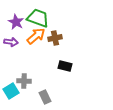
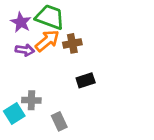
purple arrow: (11, 42) -> (25, 50), moved
black rectangle: (65, 66) -> (86, 80), turned -32

